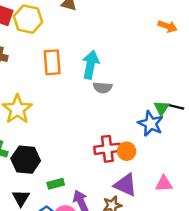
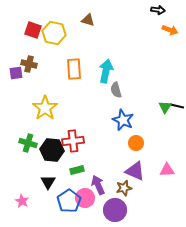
orange arrow: (167, 26) -> (170, 30), moved
gray semicircle: (103, 88) -> (116, 90), turned 70
blue star: (151, 124) -> (123, 120), moved
red cross: (107, 149) -> (73, 141), moved

